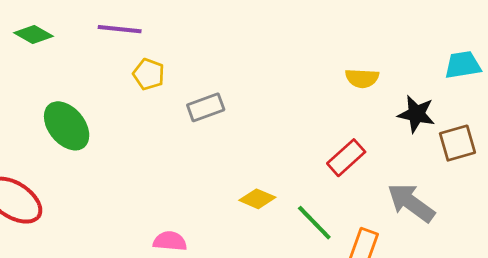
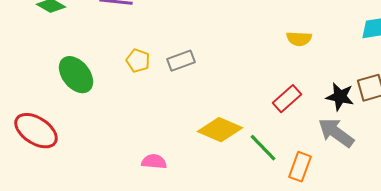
yellow pentagon: (149, 74) -> (138, 61), moved
black star: (416, 114) -> (340, 97), moved
yellow diamond: (257, 199) -> (220, 130), size x1.6

